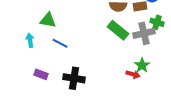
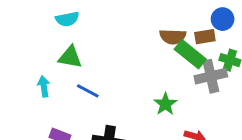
green rectangle: (118, 30) -> (190, 54), moved
green star: (142, 65) -> (165, 104), moved

